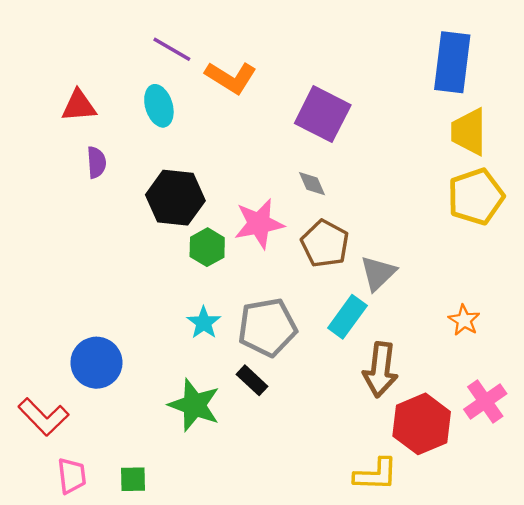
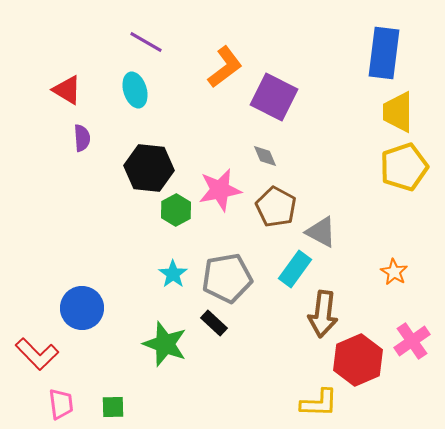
orange L-shape: (231, 78) -> (225, 67), moved, turned -69
red triangle: (79, 106) -> (67, 90), turned 36
gray triangle: (378, 273) -> (321, 232), turned -48

